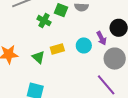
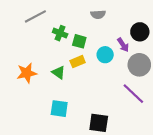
green square: (61, 10) -> (79, 41), moved

